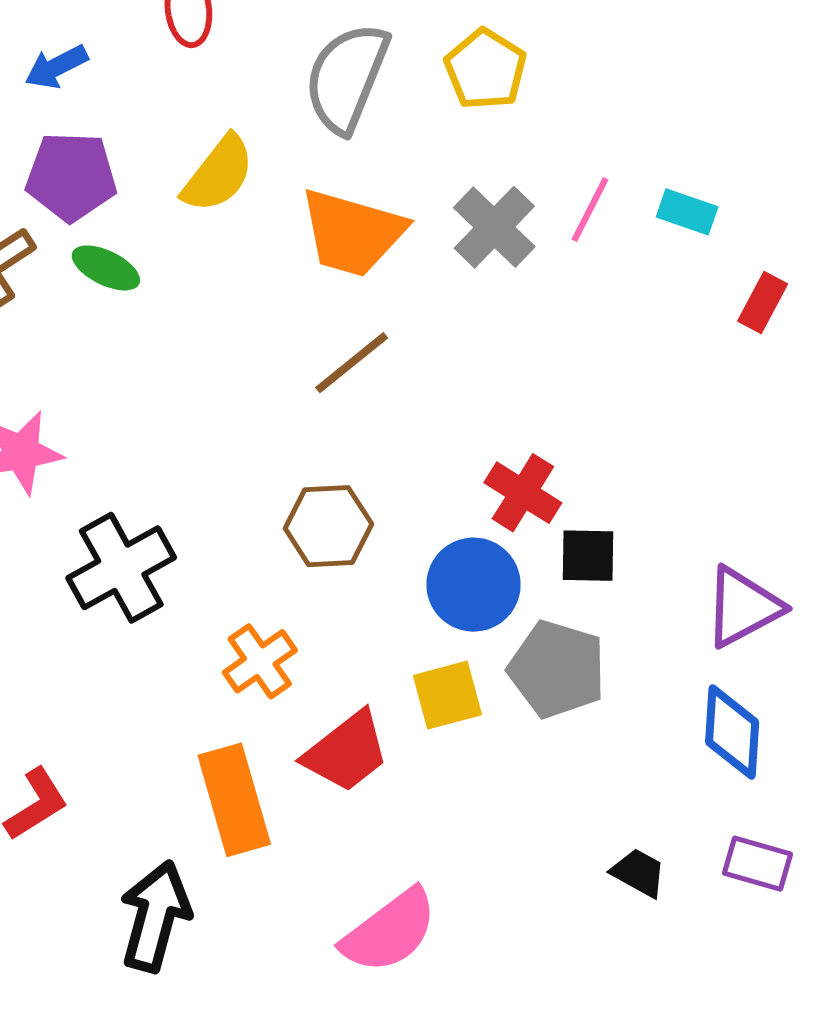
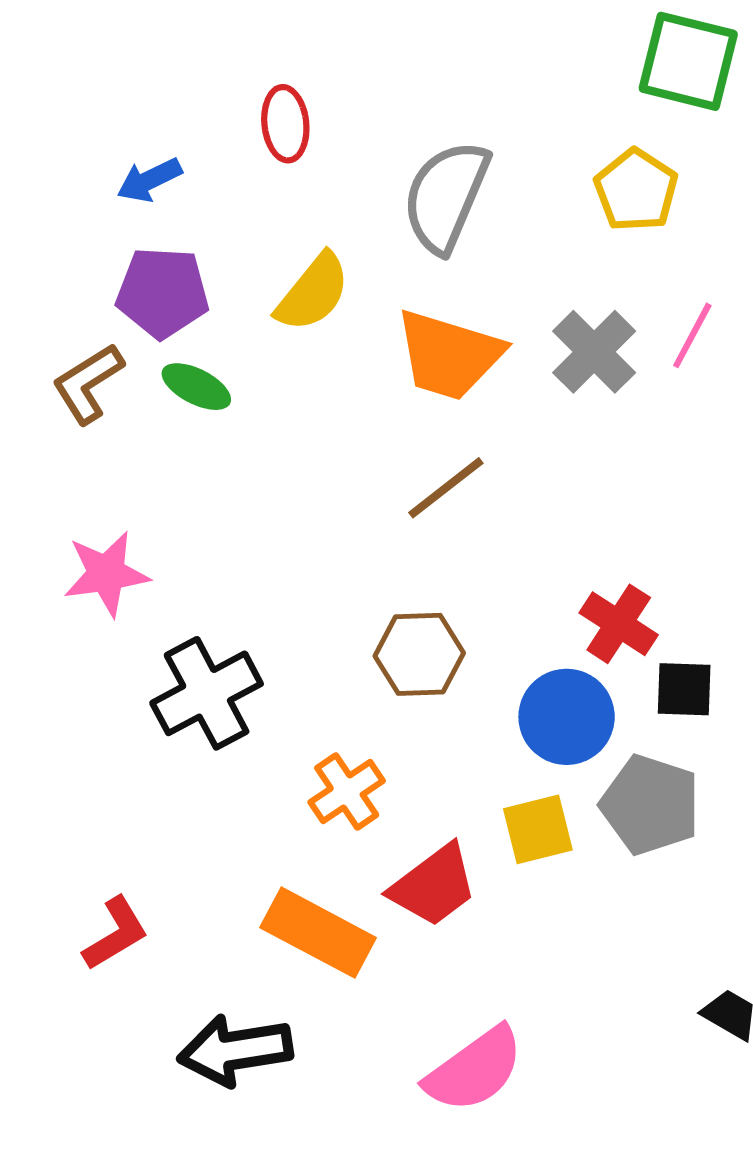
yellow pentagon: (486, 69) -> (636, 190), moved
orange rectangle: (234, 800) -> (318, 933), turned -47
black arrow: (155, 916) -> (235, 1050), turned -115

